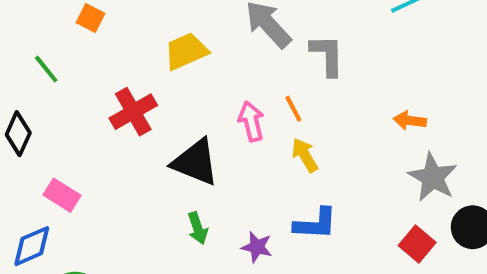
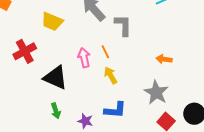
yellow trapezoid: (186, 51) -> (52, 21), turned -135
gray star: (433, 177) -> (156, 93), moved

